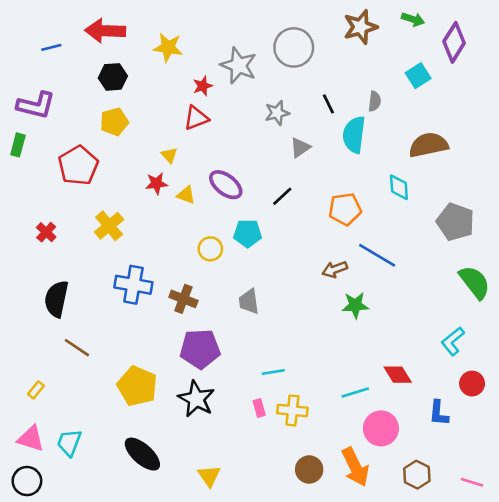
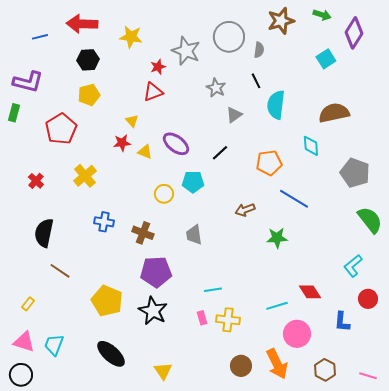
gray semicircle: (375, 101) -> (259, 50), moved
gray star: (277, 113) -> (216, 88), turned -30
brown arrow: (335, 269) -> (245, 210), moved
blue cross: (133, 285) -> (104, 222), size x0.7

